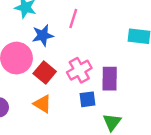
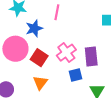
orange triangle: (42, 104) -> (40, 83), turned 42

